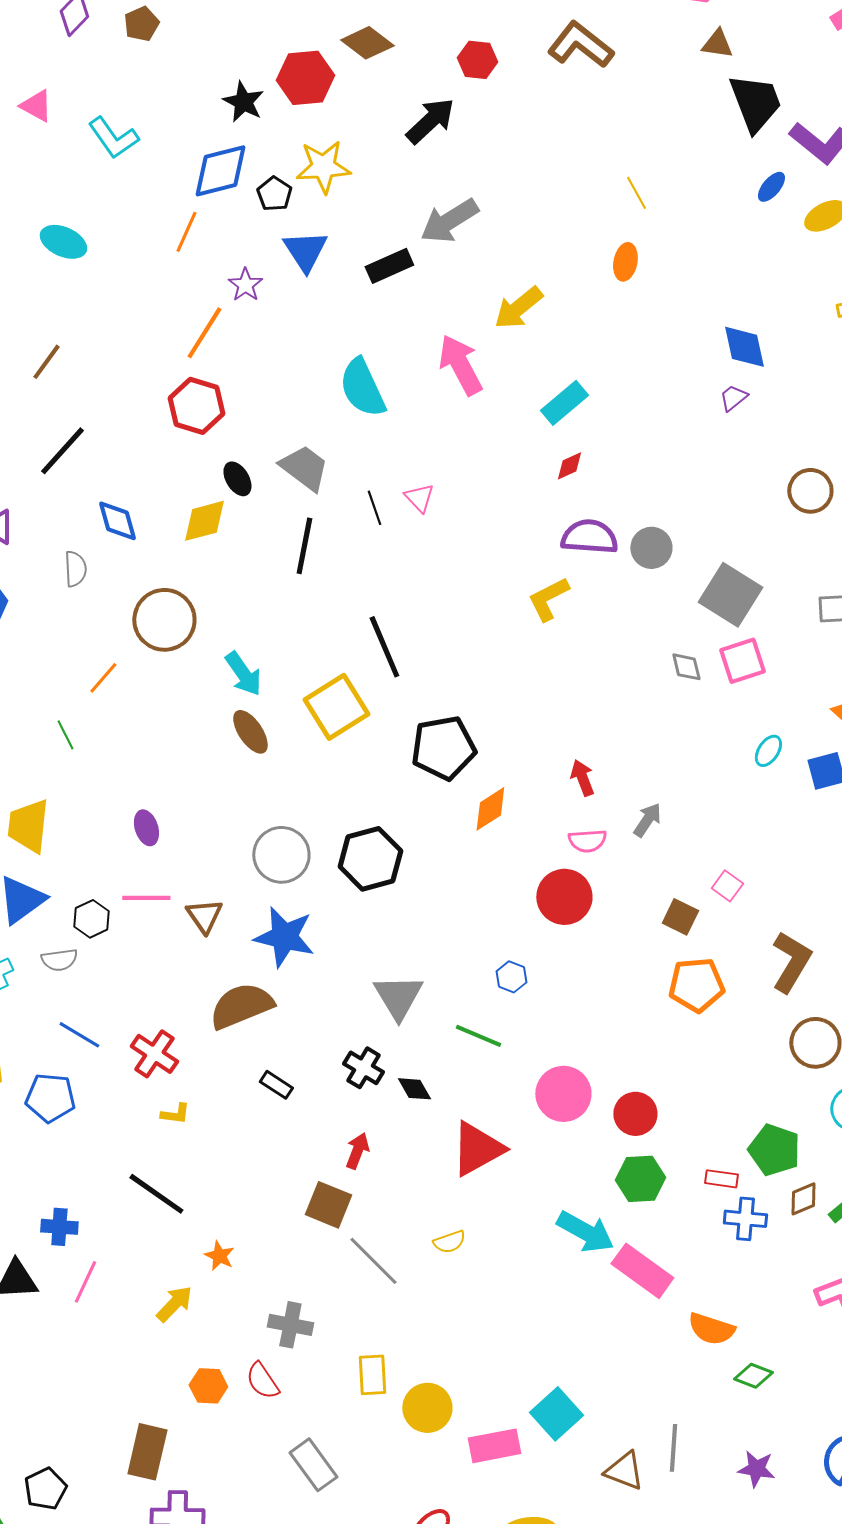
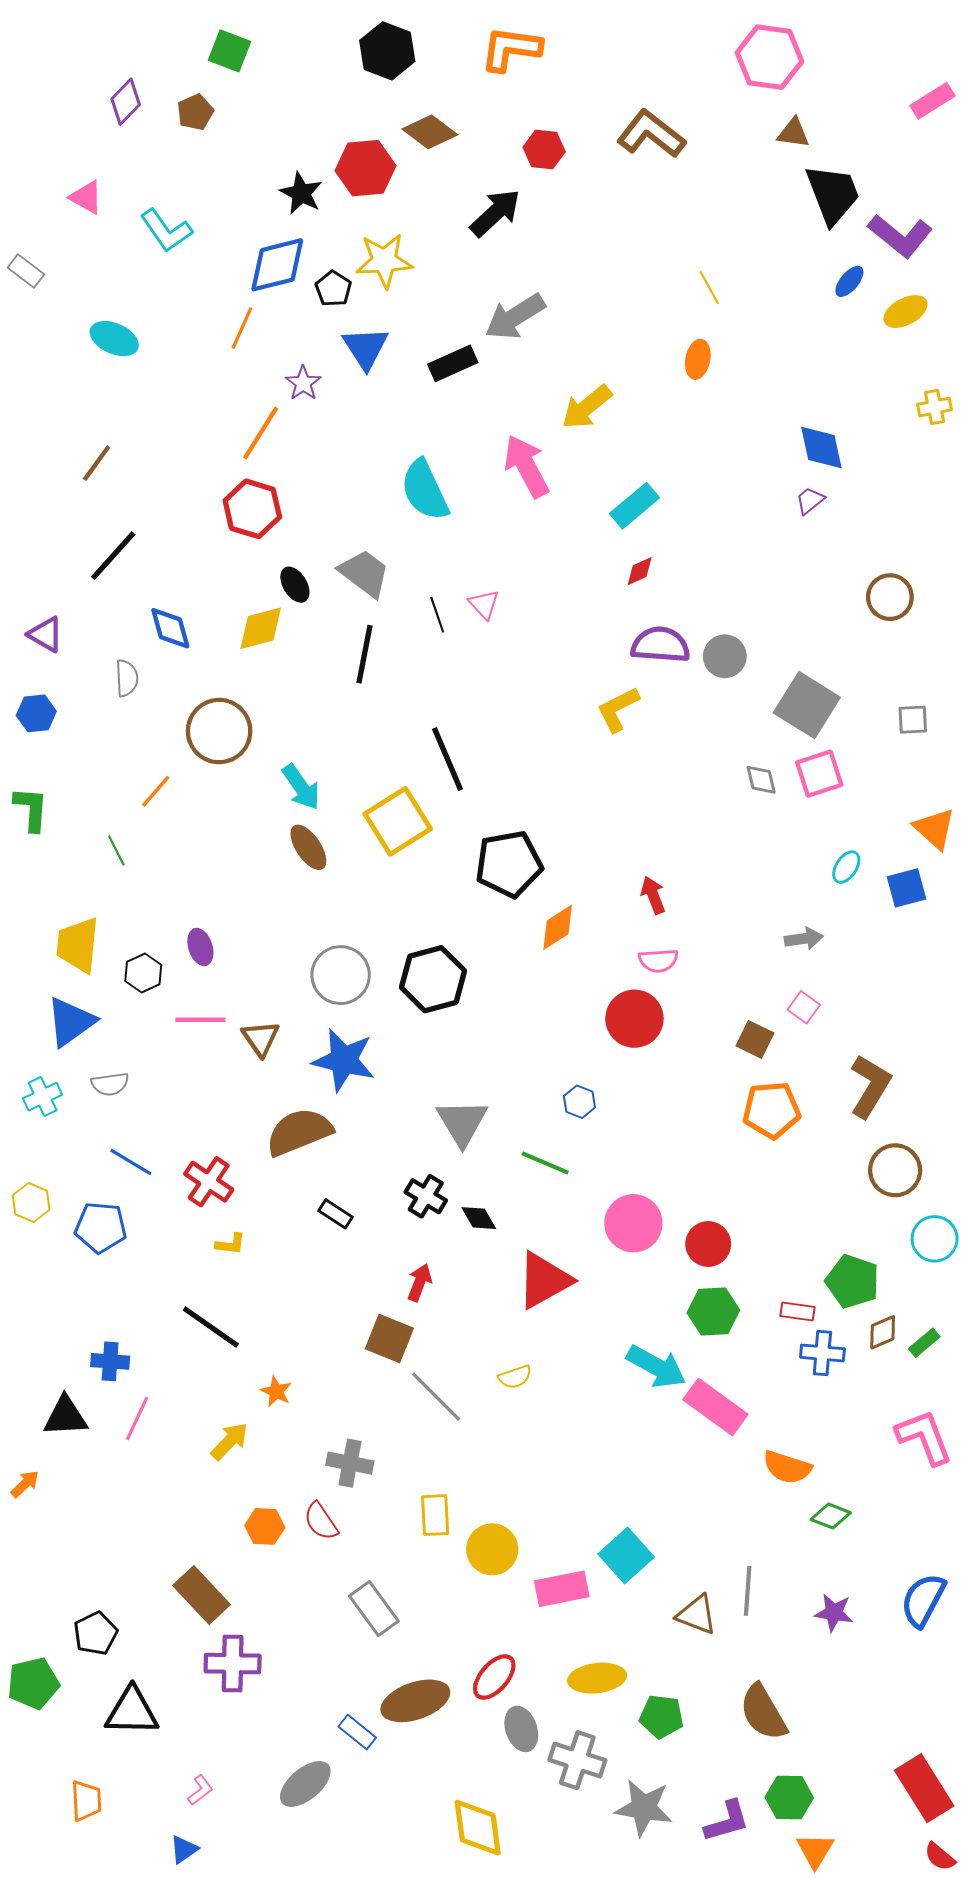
gray arrow: (647, 820) -> (804, 939), moved, turned 48
black hexagon: (91, 919) -> (143, 973), moved
brown rectangle: (147, 1452) -> (201, 1595), turned -56

